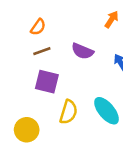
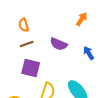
orange semicircle: (38, 27) -> (24, 25), turned 128

